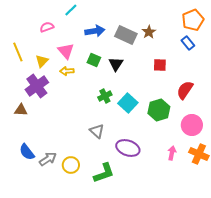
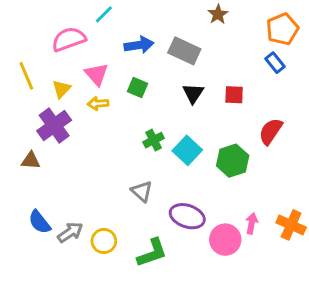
pink semicircle: (47, 27) -> (69, 39), size x1.6
brown star: (149, 32) -> (218, 14), moved
black triangle: (116, 64) -> (193, 93), moved
pink circle: (192, 125) -> (225, 240), moved

